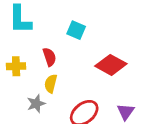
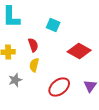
gray star: (36, 104) -> (15, 80), moved

